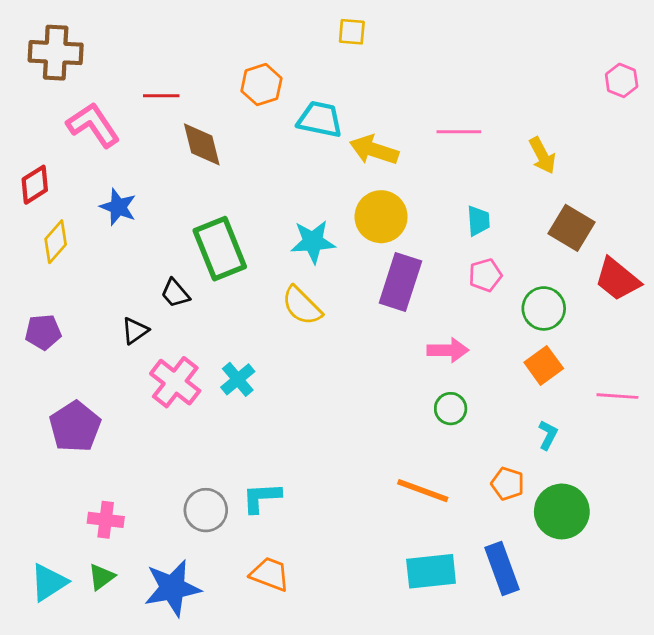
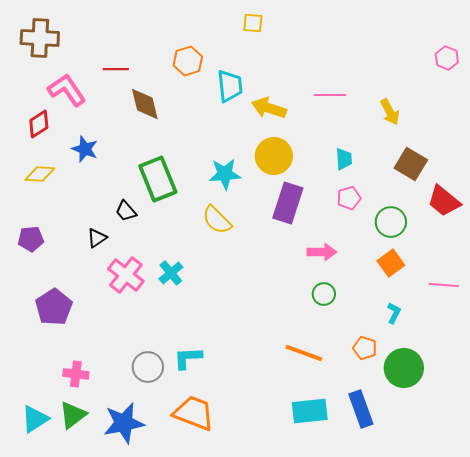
cyan trapezoid: (320, 119) -> (230, 86), turned 72
red diamond: (35, 185) -> (39, 124), moved
yellow diamond: (56, 242) -> (40, 174), turned 52
orange trapezoid: (270, 574) -> (194, 413), size x1.4
green triangle: (102, 577) -> (73, 415), size x1.4

